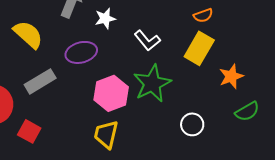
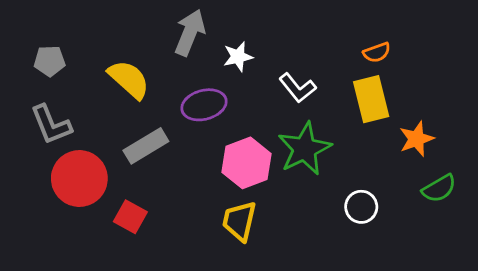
yellow rectangle: (199, 48) -> (371, 99), turned -44

